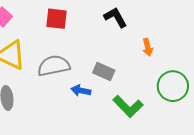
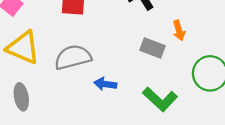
gray rectangle: (104, 71) -> (152, 48), moved

